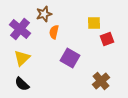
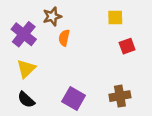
yellow square: (94, 23) -> (115, 18), moved
purple square: (70, 58) -> (74, 98), moved
brown cross: (101, 81) -> (120, 96), turned 30

